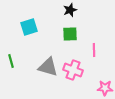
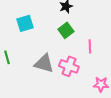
green square: (70, 34) -> (66, 30), turned -35

